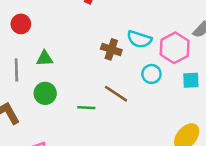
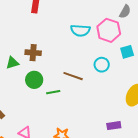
brown cross: (111, 49) -> (33, 53), moved
cyan circle: (151, 74) -> (102, 65), moved
green circle: (45, 93) -> (34, 80), moved

